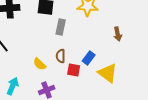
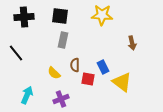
gray rectangle: (61, 27) -> (63, 40), moved
blue rectangle: (89, 58) -> (103, 67), turned -64

